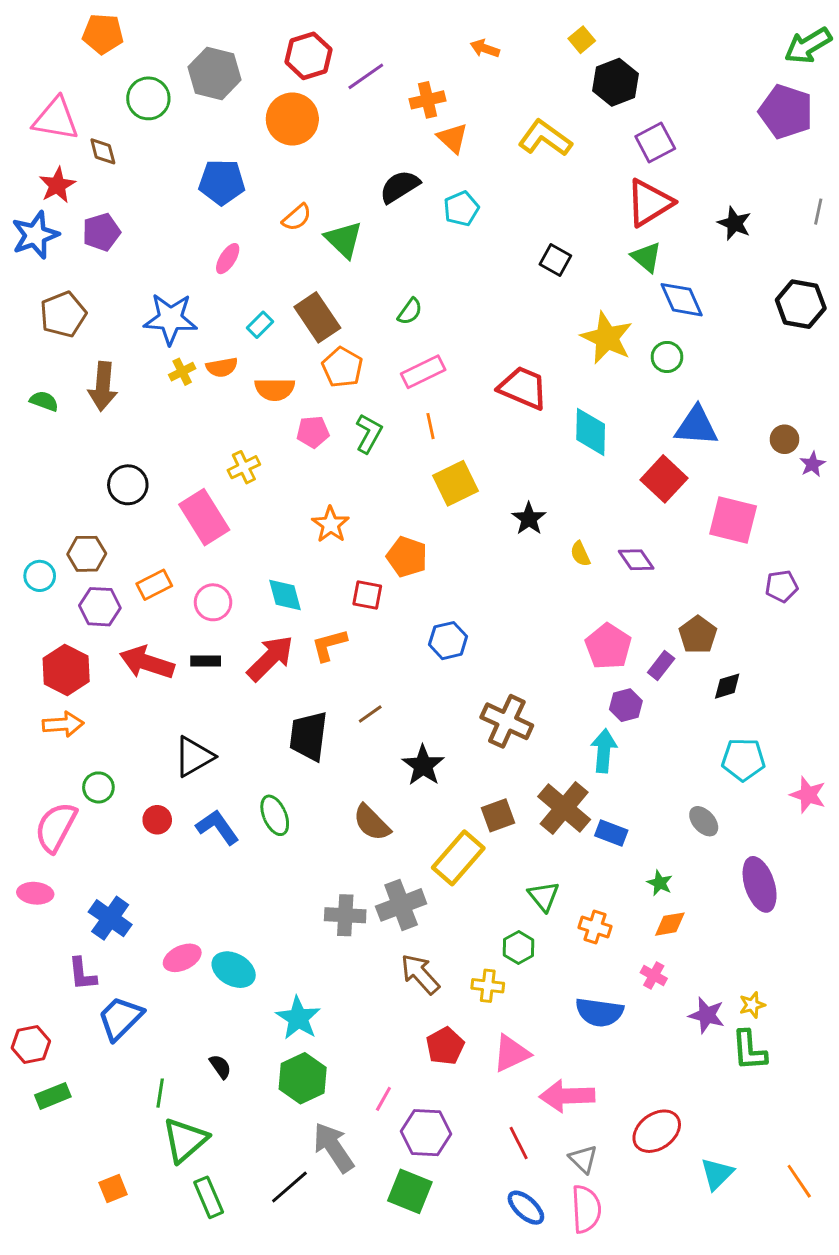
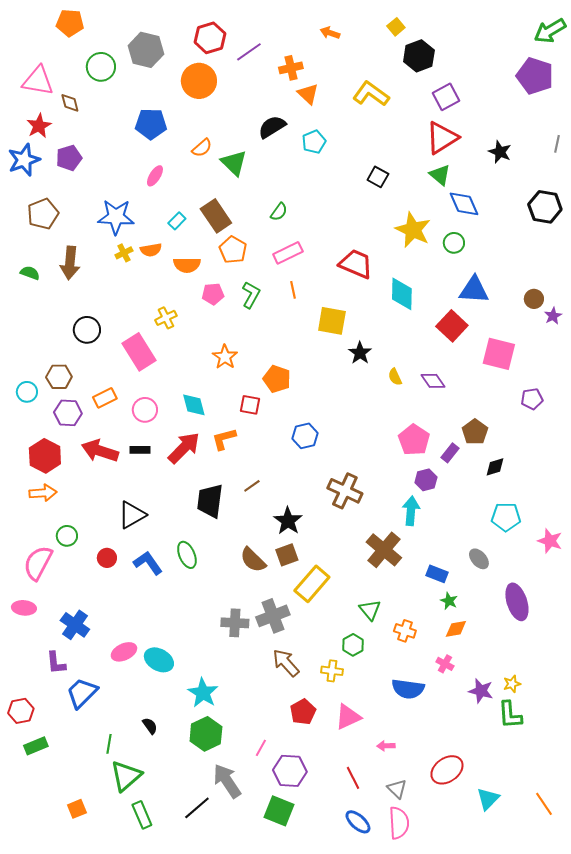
yellow square: (455, 483) -> (332, 321), moved, turned 36
brown square: (498, 815) -> (287, 555), moved
blue rectangle: (611, 833) -> (437, 574), moved
pink arrow: (567, 1096) -> (386, 746), size x0.5

